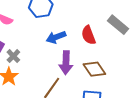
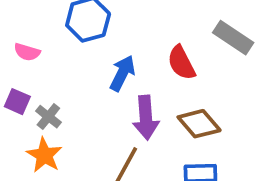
blue arrow: (56, 37) -> (122, 73), turned 144

